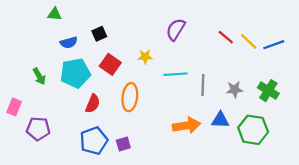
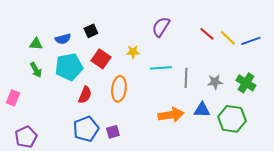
green triangle: (55, 14) -> (36, 44), moved
purple pentagon: (38, 129) -> (26, 137), moved, turned -30

